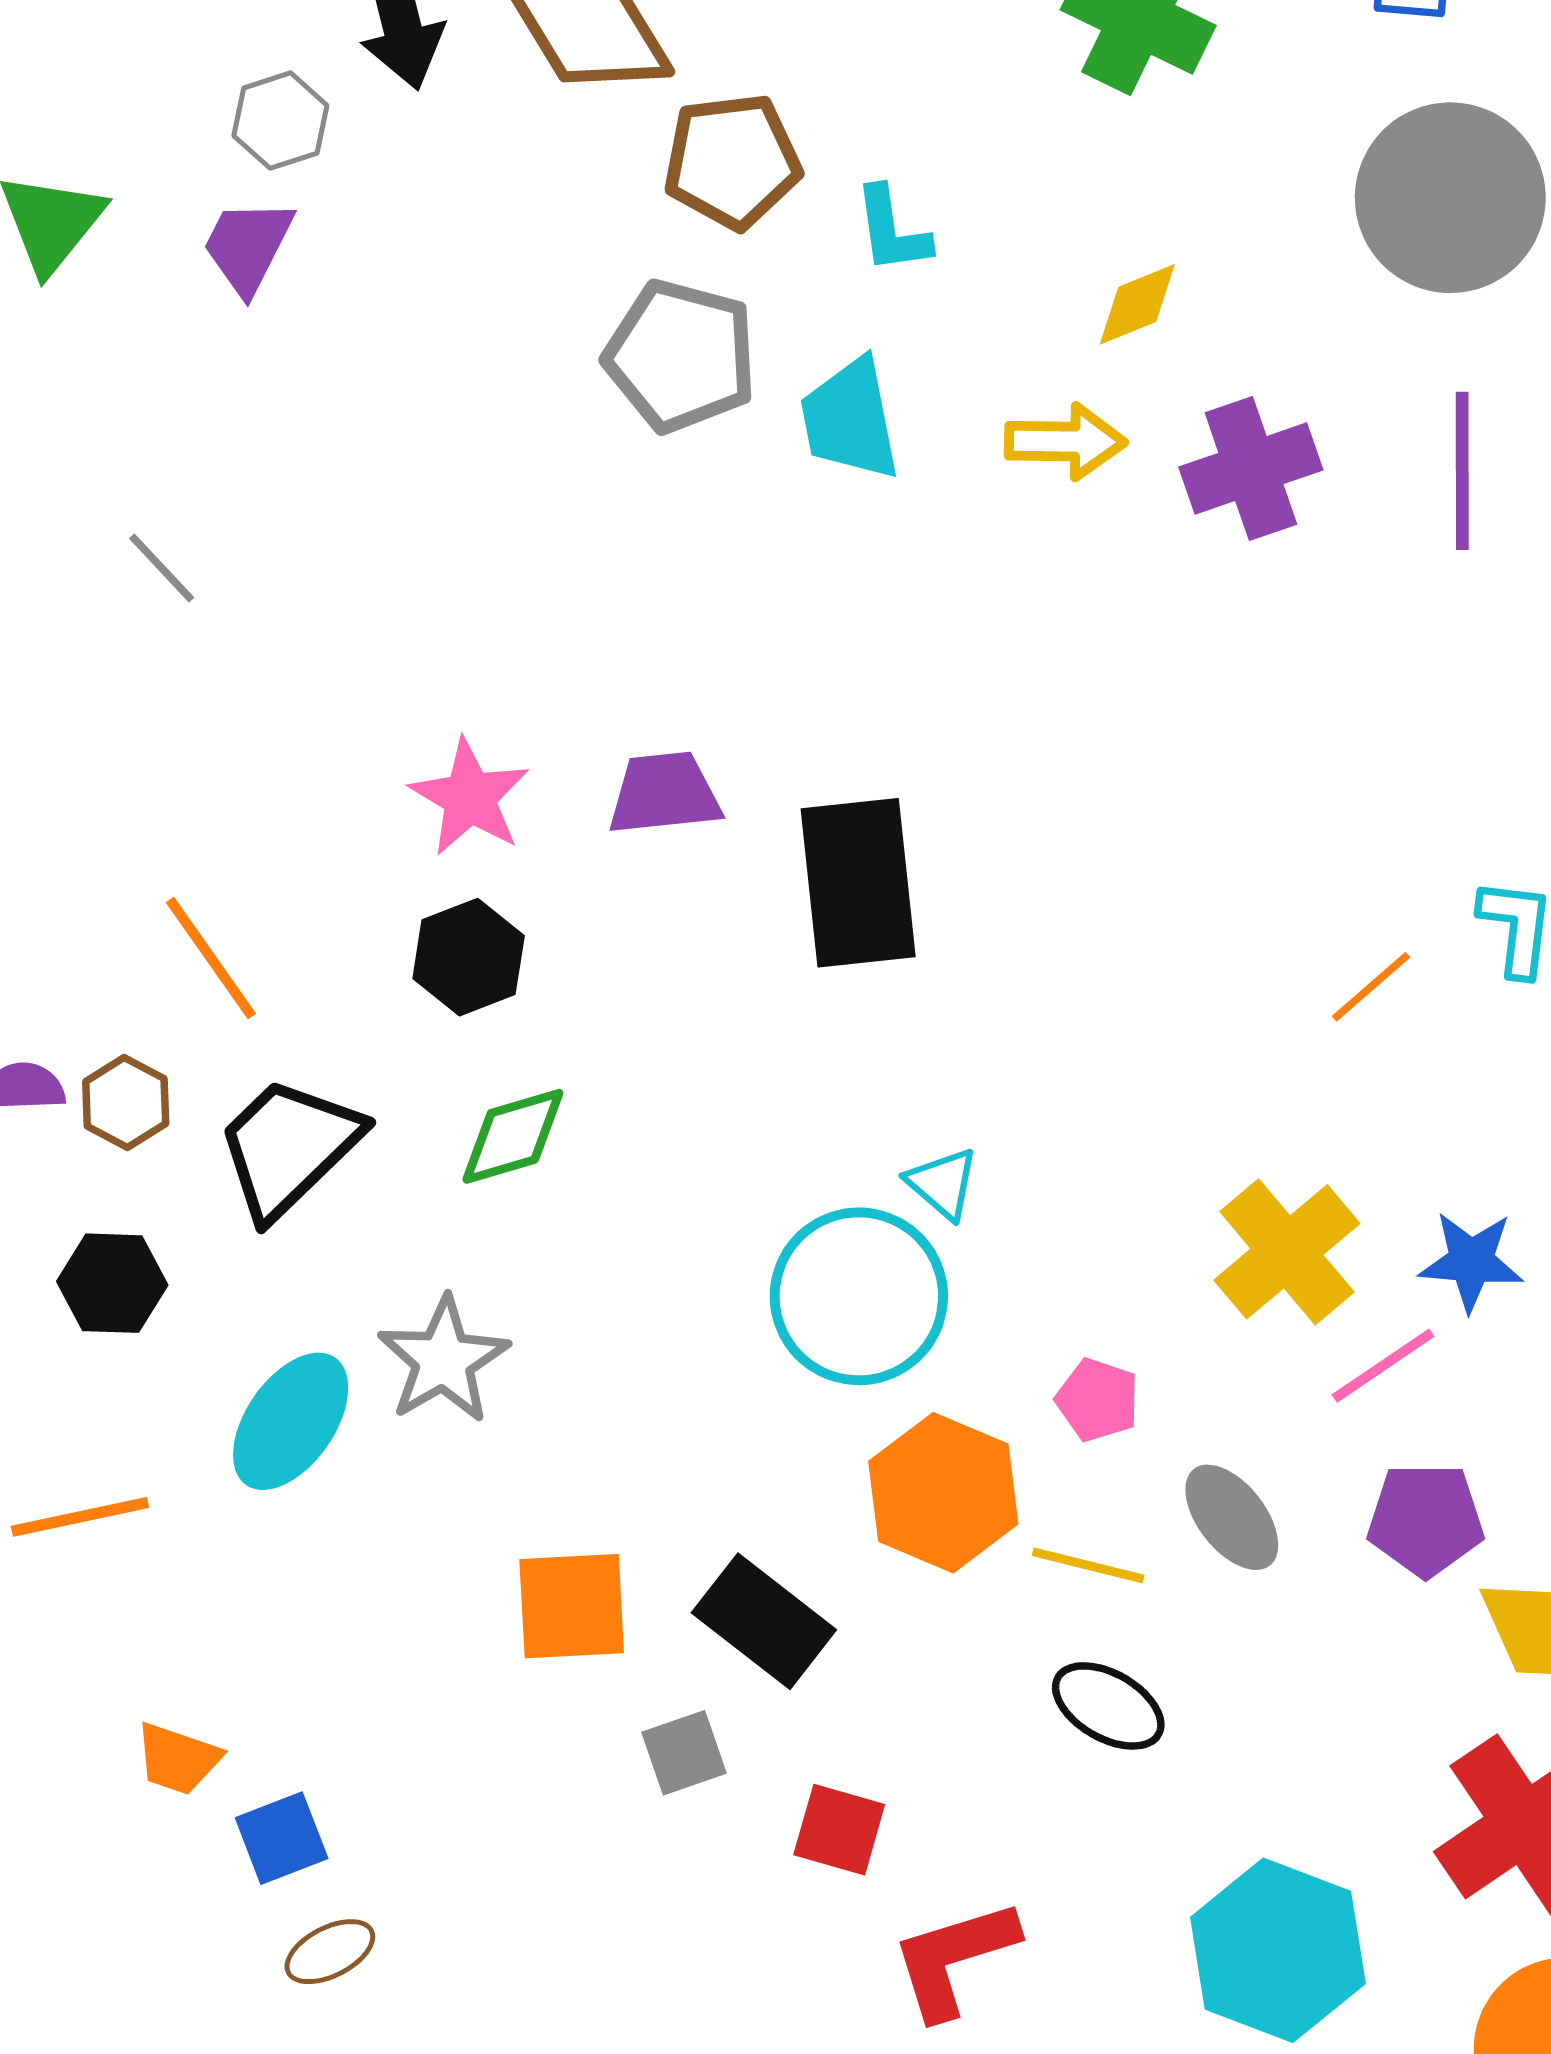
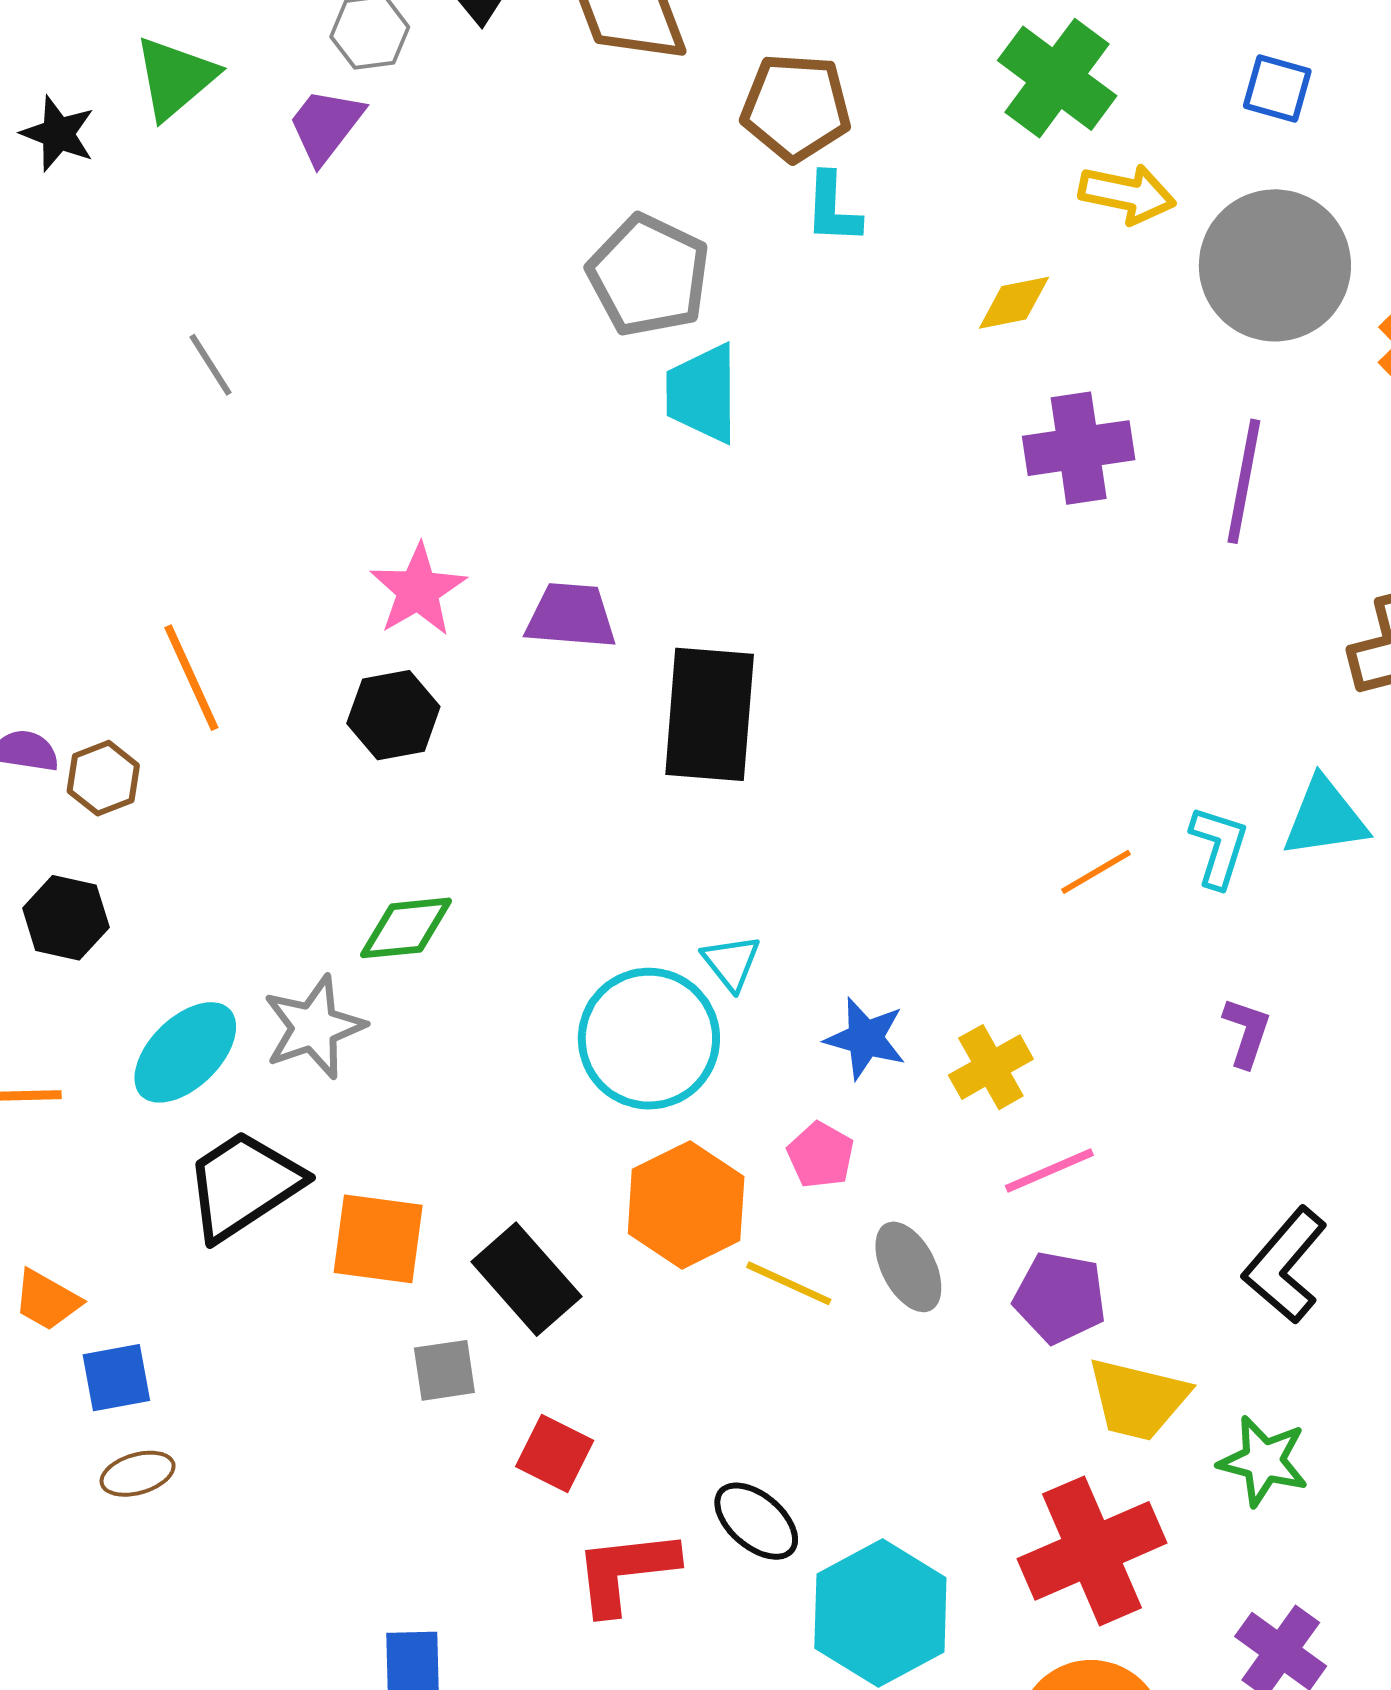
brown pentagon: (732, 161) -> (796, 107), moved
cyan trapezoid: (850, 419) -> (702, 393), moved
yellow arrow: (1065, 442) -> (1127, 194), moved
green diamond: (513, 1136) -> (406, 928), moved
black trapezoid: (289, 1147) -> (243, 1185), moved
yellow cross: (1287, 1252) -> (991, 1067), size x0.7
blue star: (1471, 1261) -> (865, 1038), moved
black ellipse: (1108, 1706) -> (756, 1521), moved

